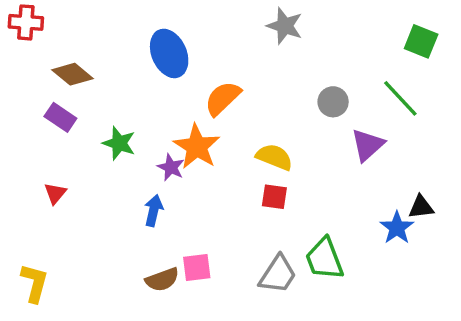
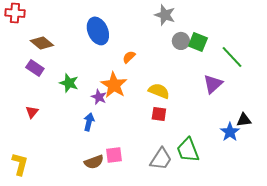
green square: (421, 41) -> (198, 42), moved
orange semicircle: (223, 98) -> (129, 57), size x0.6
gray circle: (333, 102) -> (181, 41), moved

